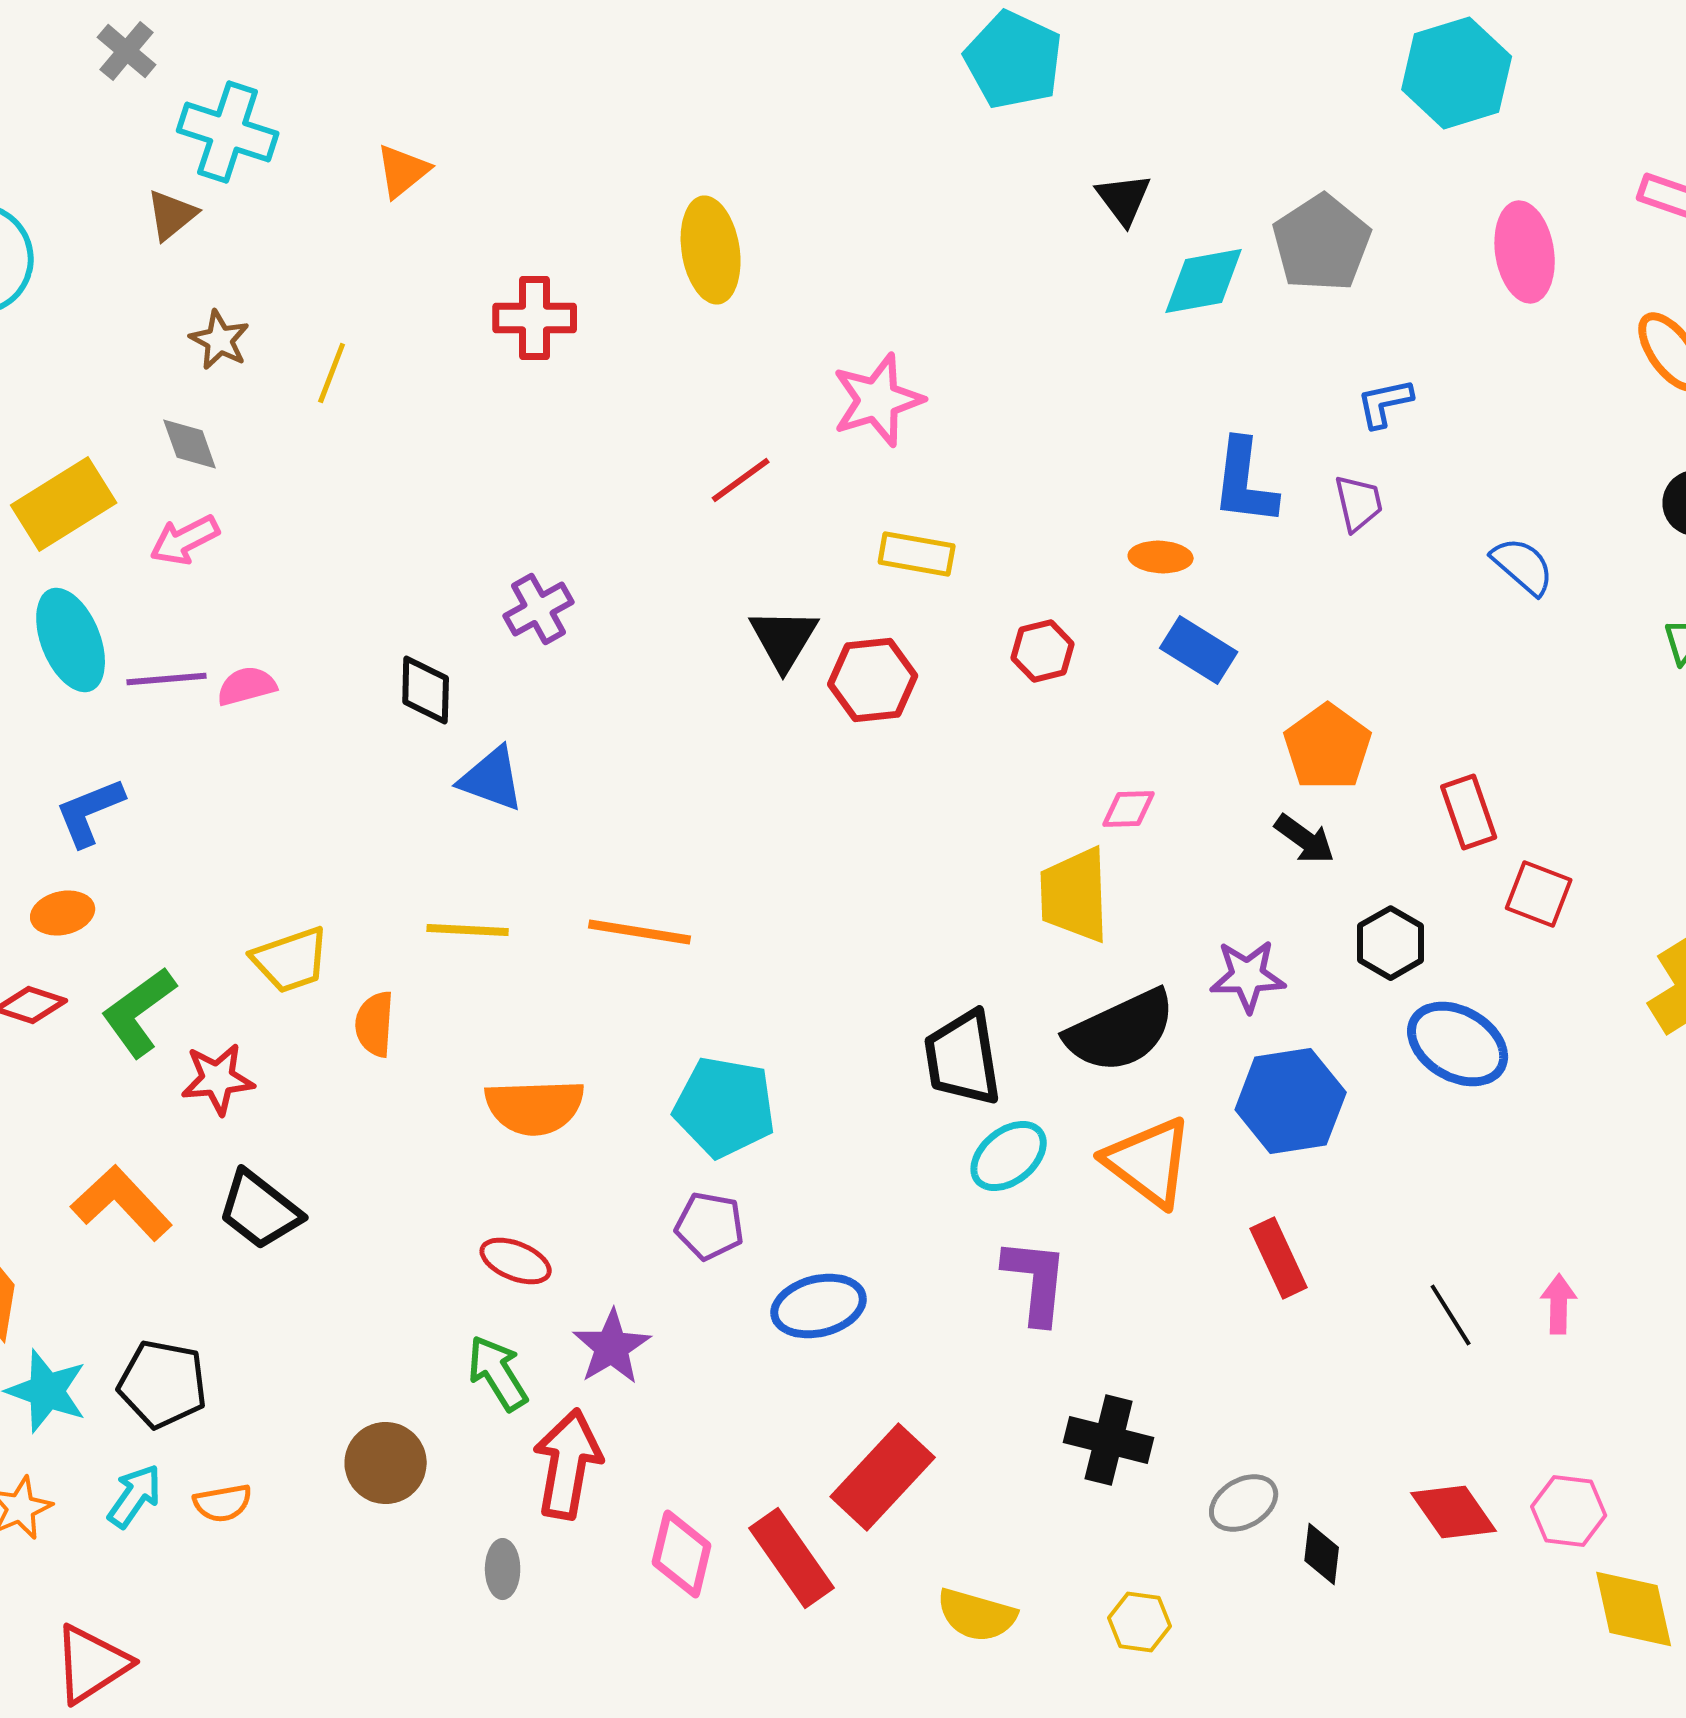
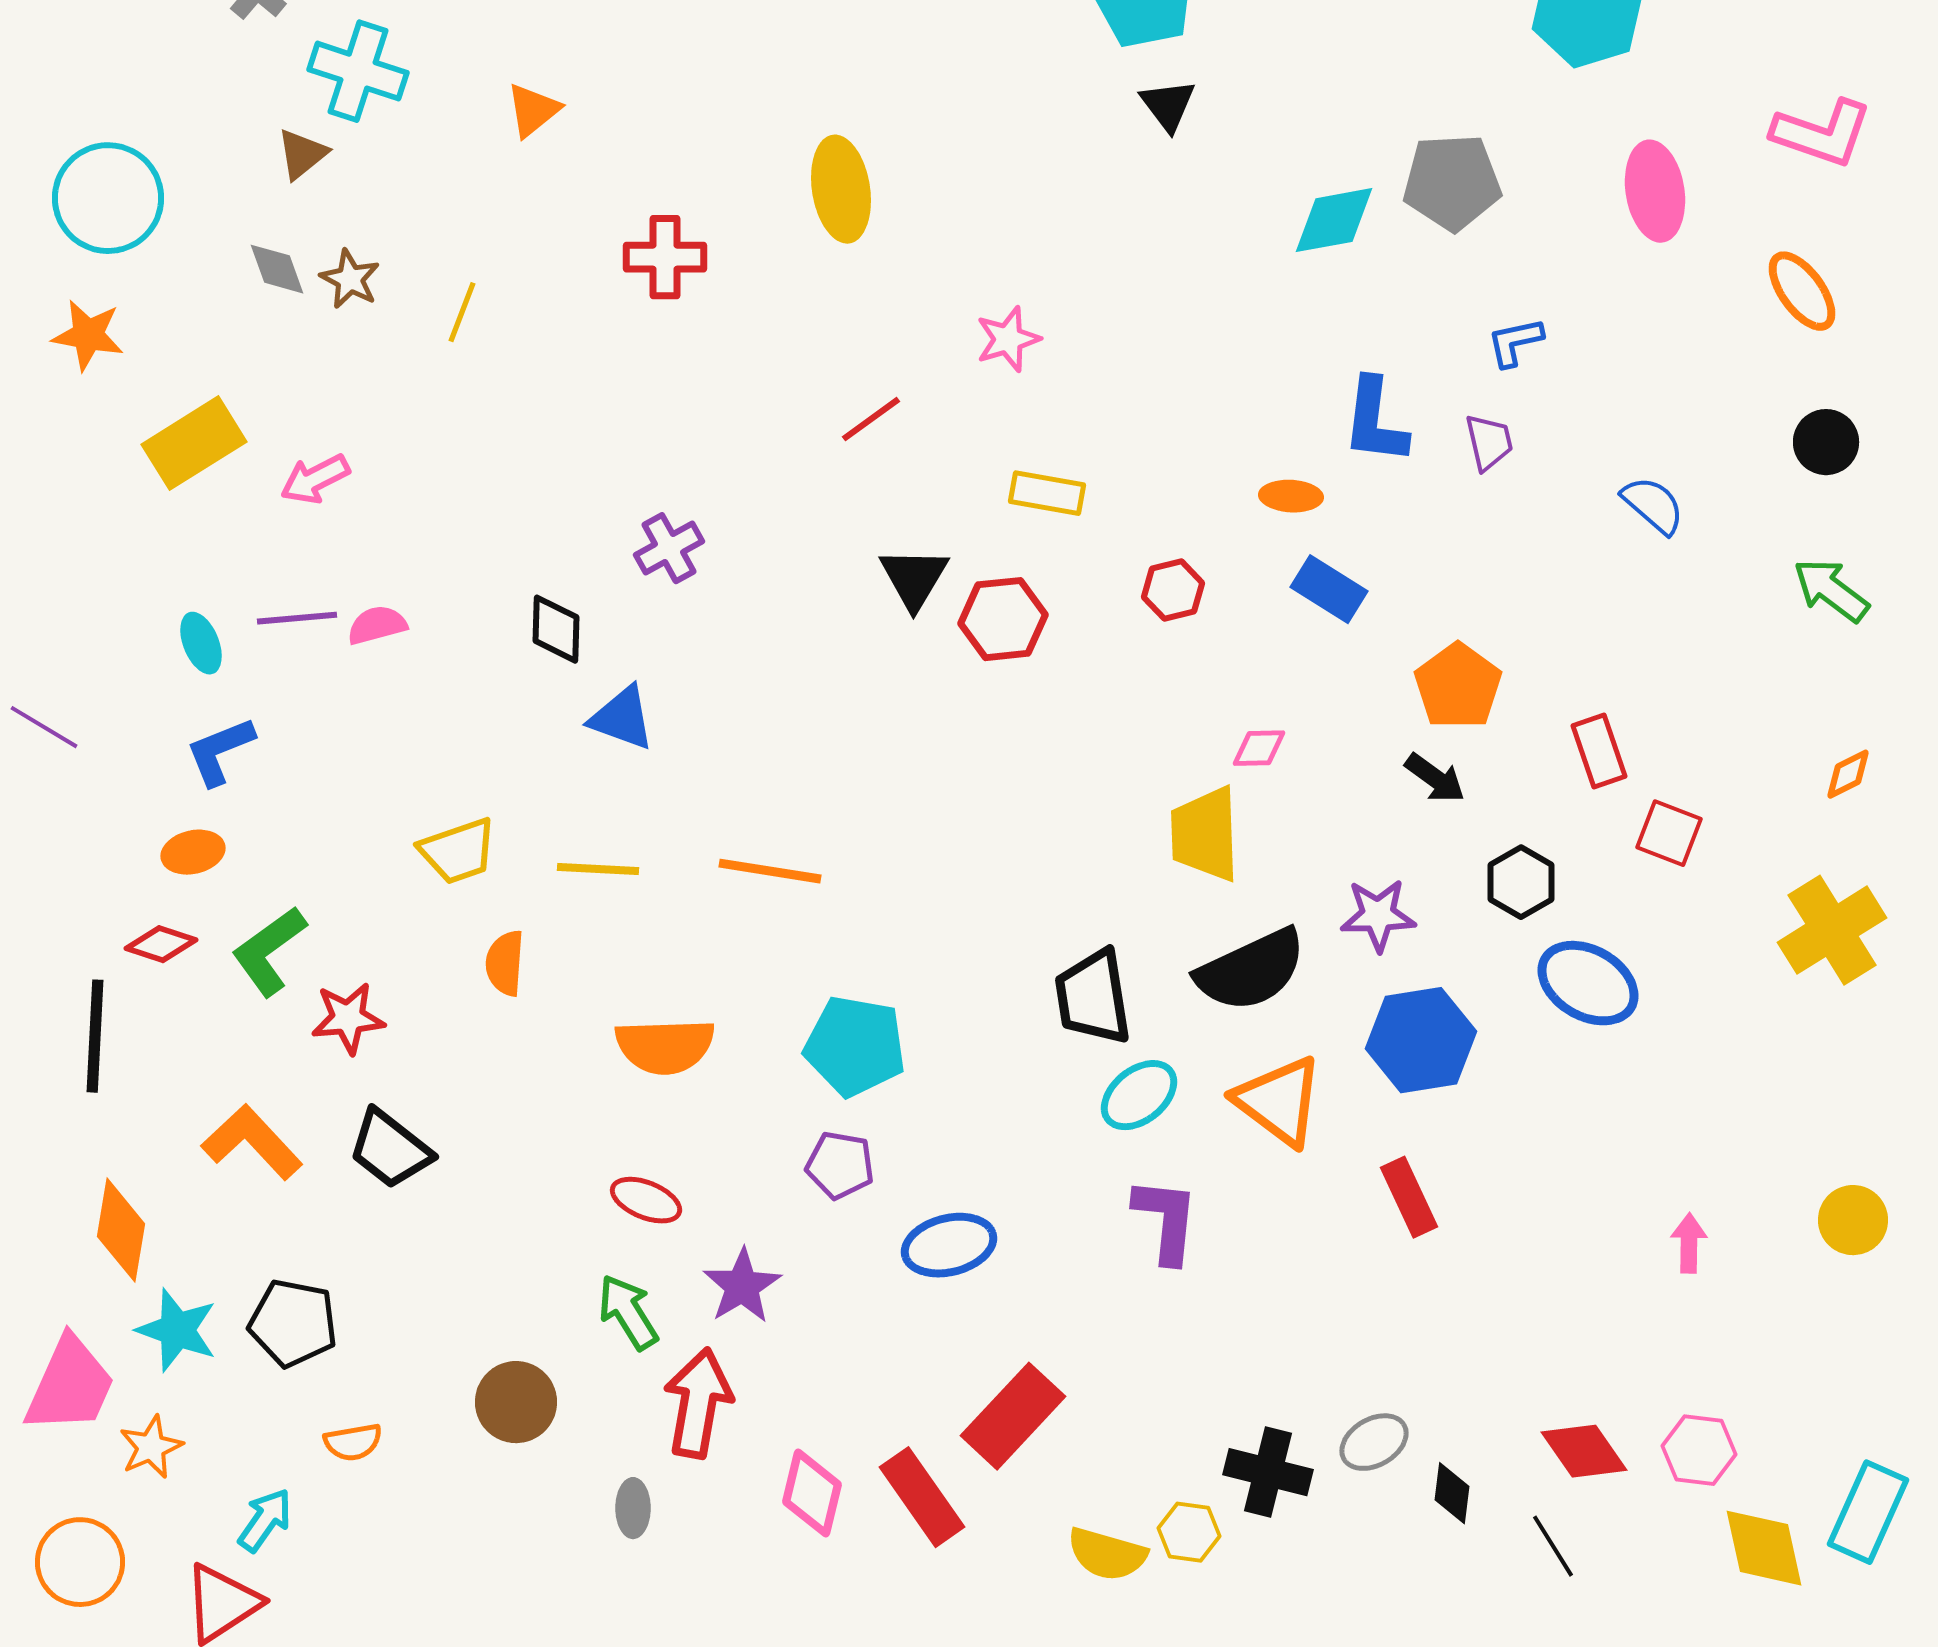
black triangle: (1124, 199) -> (1168, 105), moved
gray pentagon: (1322, 243) -> (1452, 182), turned 30
pink star: (878, 400) -> (1008, 339), size x0.7
gray diamond: (190, 444) -> (277, 269), moved
cyan ellipse: (71, 640) -> (201, 643), moved, size x0.6
yellow trapezoid: (291, 960) -> (458, 851), moved
black line: (1451, 1315) -> (1553, 1546), moved
black cross: (1109, 1440) -> (1268, 1472), moved
cyan arrow: (135, 1496) -> (265, 1520), moved
yellow hexagon: (1140, 1622) -> (1189, 1532), moved

